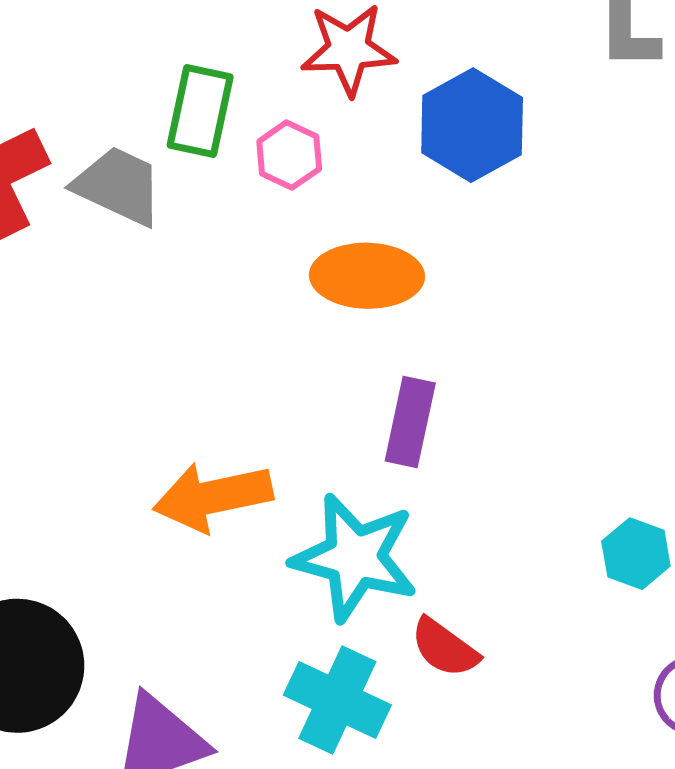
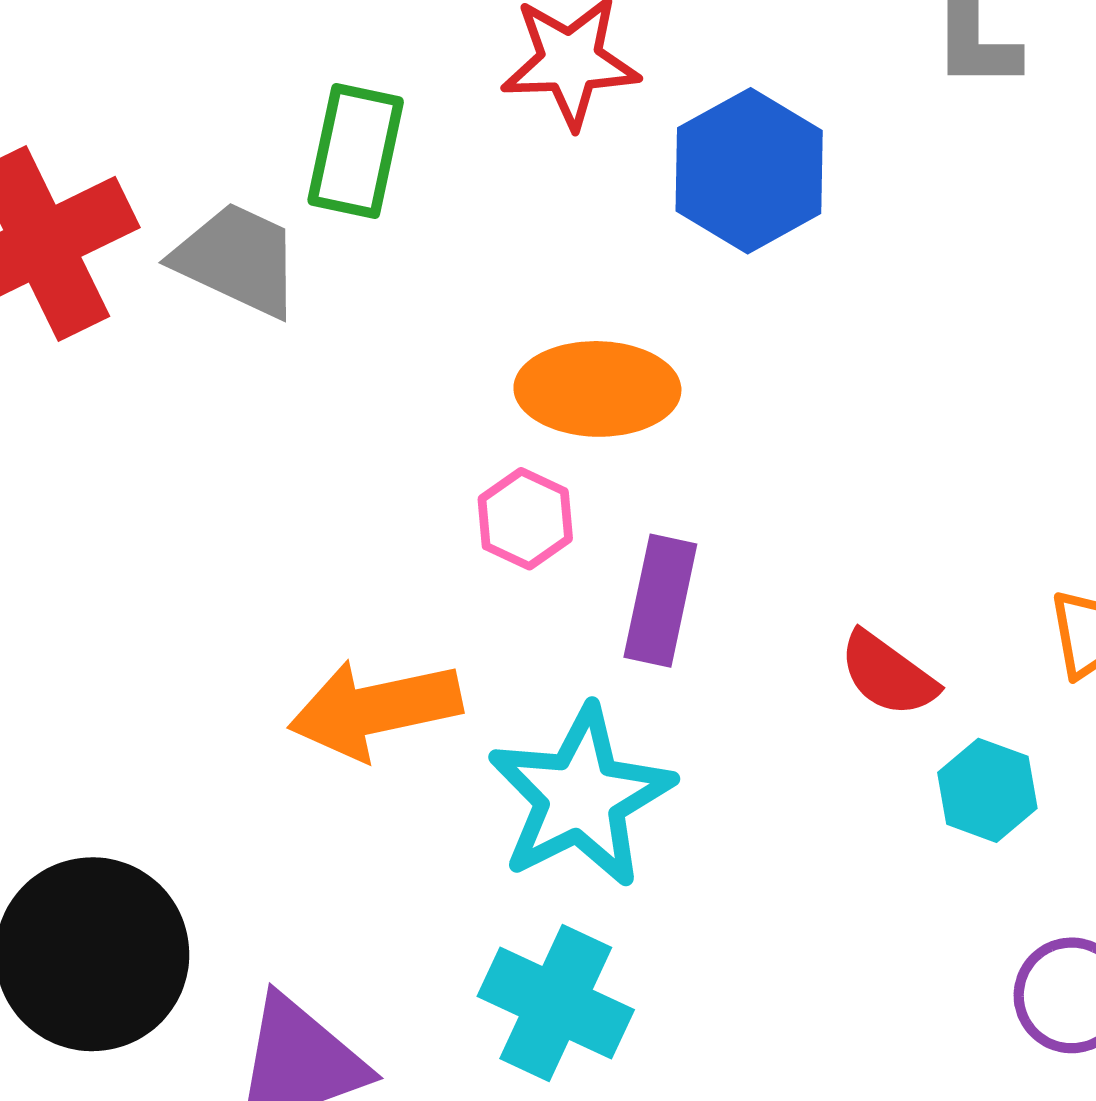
pink hexagon: (289, 155) -> (525, 519), moved
cyan star: (355, 557) -> (581, 797), turned 30
red semicircle: (445, 648) -> (888, 674), moved

